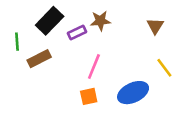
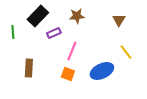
purple rectangle: (77, 33) -> (54, 33), moved
brown rectangle: (39, 59) -> (29, 68), moved, turned -60
orange square: (89, 96) -> (68, 74), turned 32

